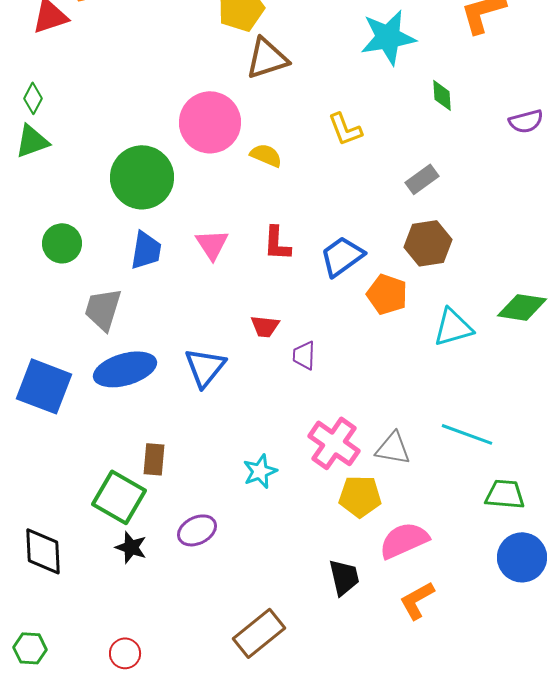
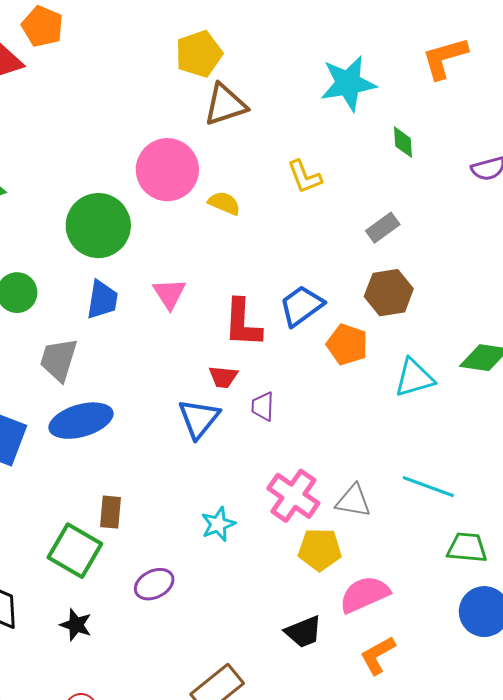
red L-shape: (277, 243) -> (243, 323), moved, size x1.4
blue triangle: (205, 367) -> (199, 419), moved
black star: (131, 547) -> (76, 625), moved
black trapezoid: (344, 577) -> (303, 632), turned 81

